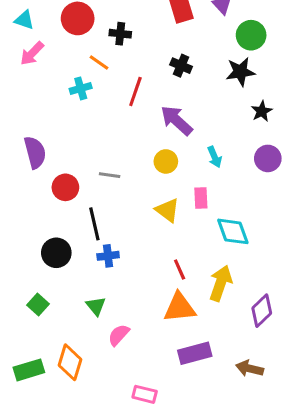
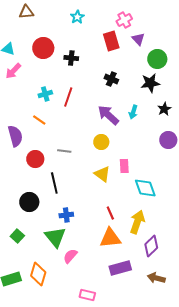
orange line: (99, 63) -> (39, 120), moved
red line: (135, 91) -> (68, 97), moved
cyan arrow: (215, 157) -> (133, 112), moved, turned 40
blue cross: (108, 256) -> (66, 215), moved
green triangle: (96, 306) -> (55, 237), size x1.6
purple diamond: (262, 311) -> (151, 246), moved

